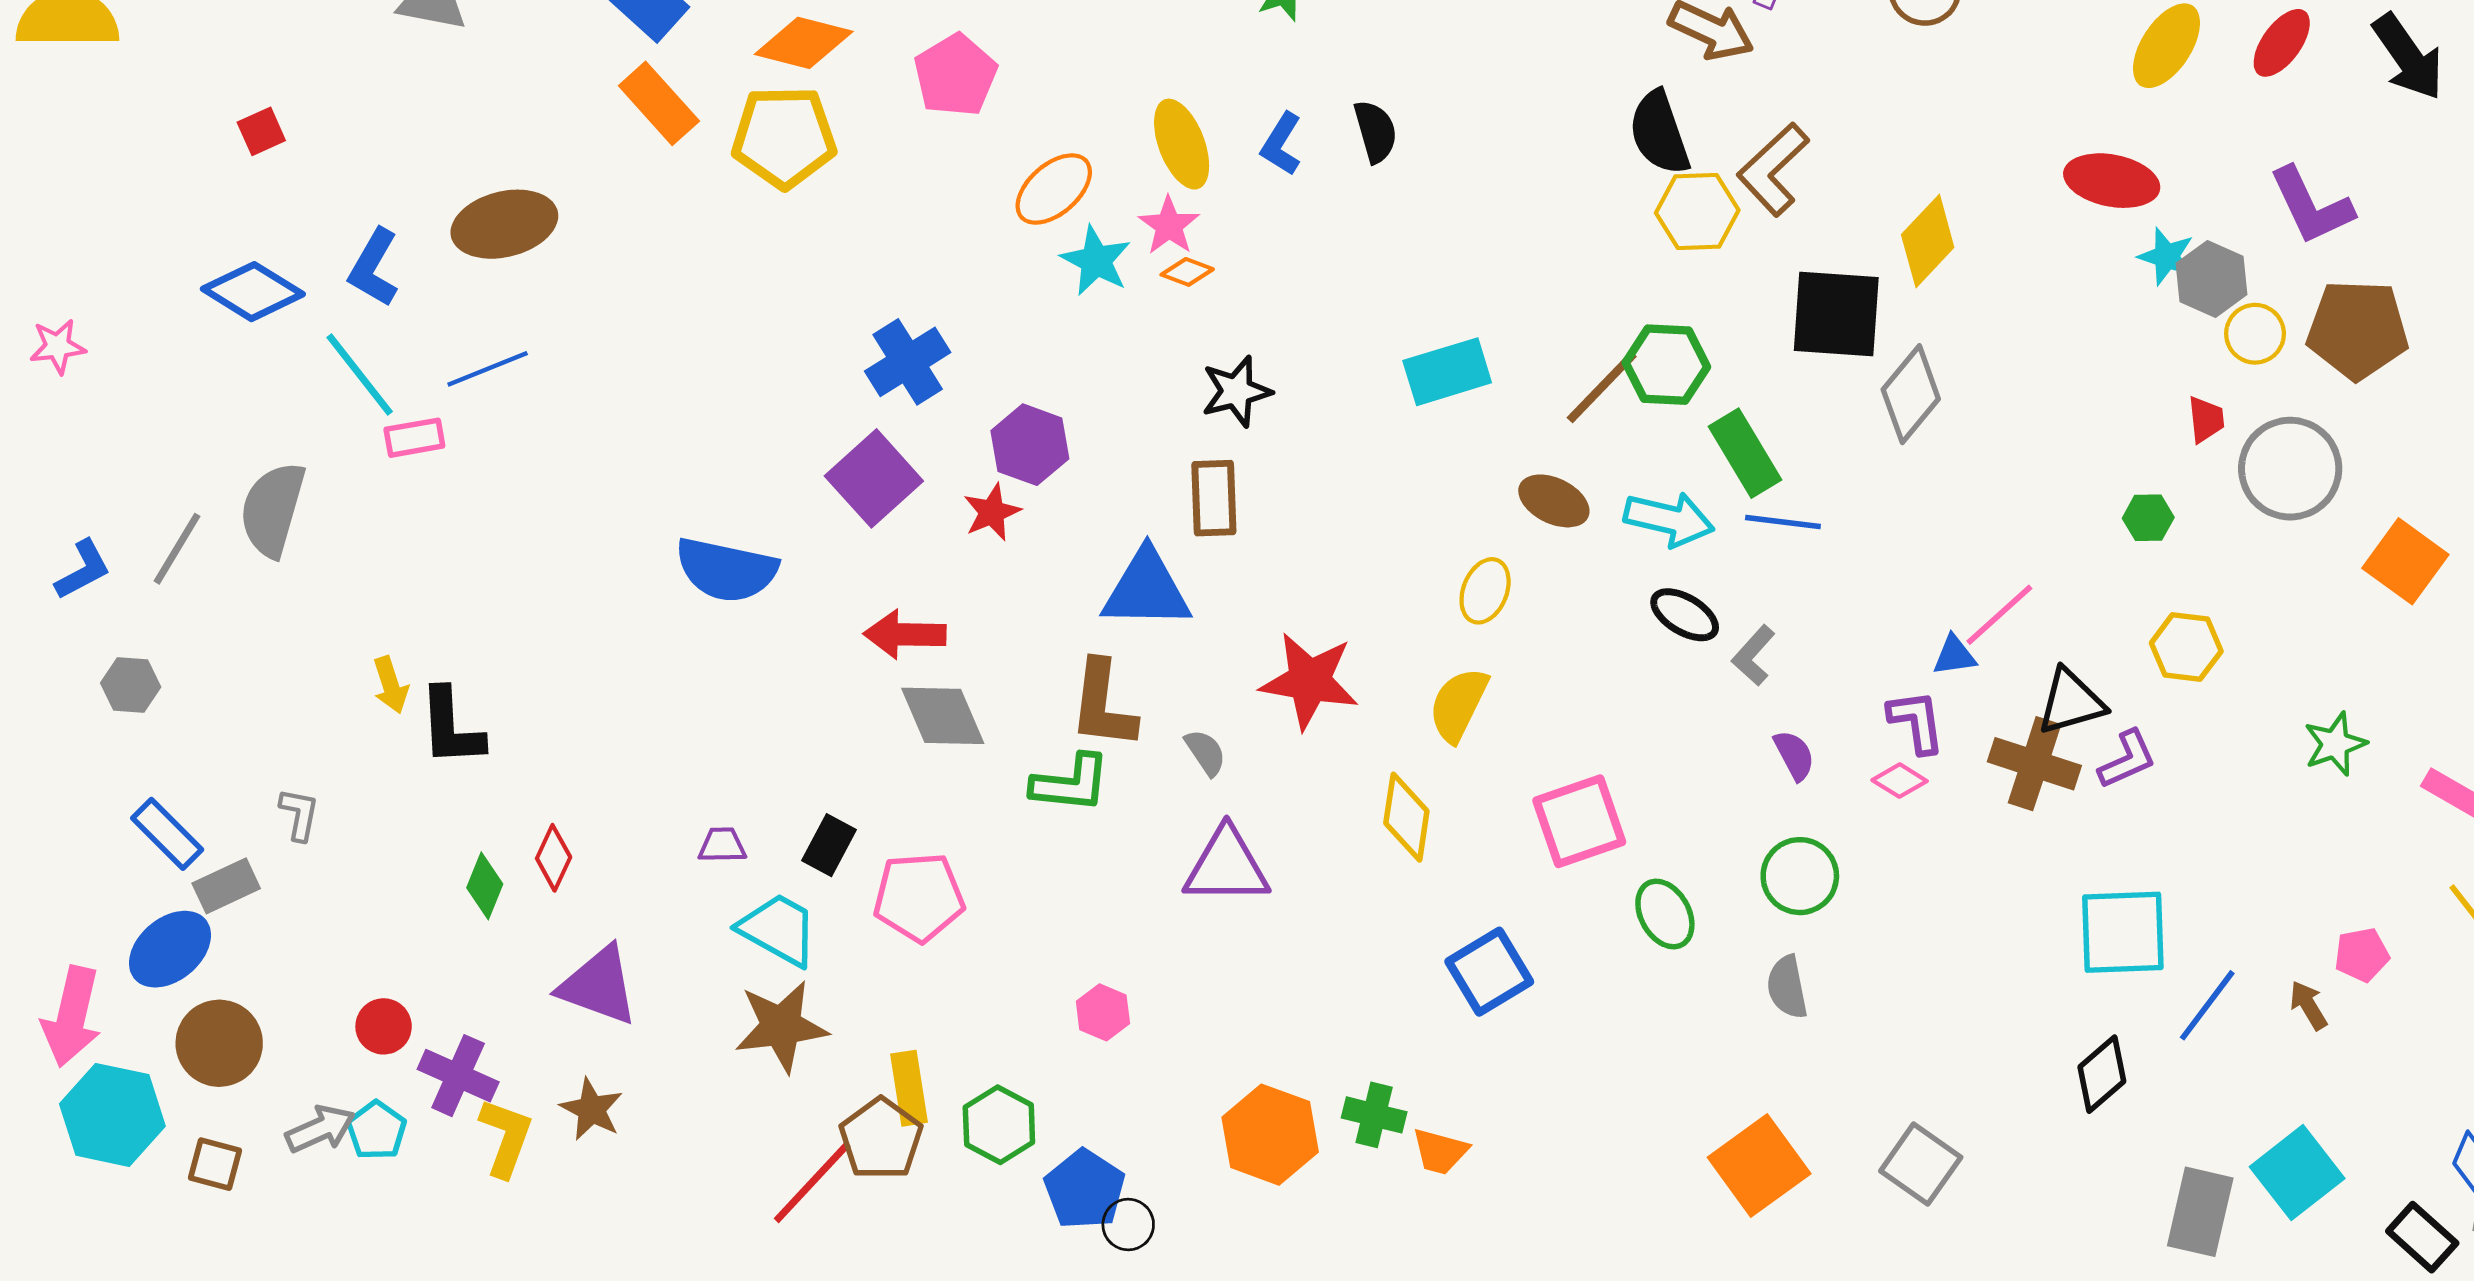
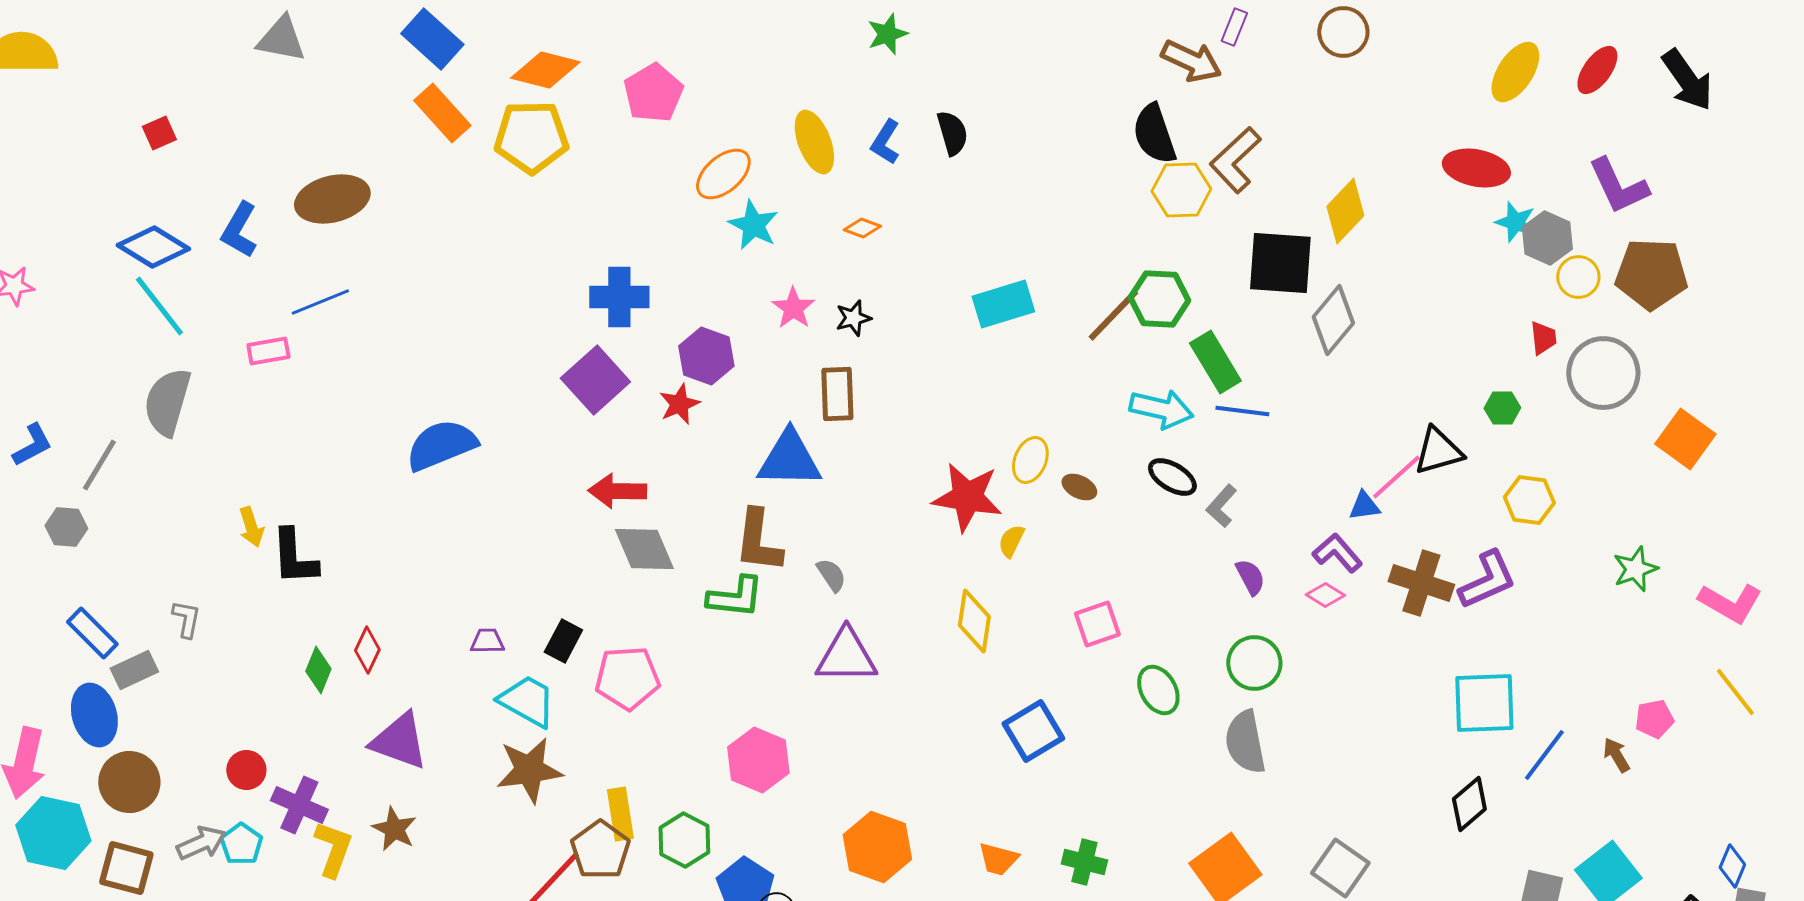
pink star: (1169, 226) -> (793, 308), moved
orange diamond: (1187, 272) -> (862, 228), moved
blue cross: (908, 362) -> (619, 297), turned 32
cyan line: (360, 374) -> (159, 306), moved
black star: (1236, 391) -> (853, 318), size x0.7
brown ellipse: (1554, 501) -> (1079, 487), moved, size x0.7
gray line: (177, 549) -> (99, 465), moved
blue semicircle: (726, 570) -> (441, 445), moved, turned 146
red star: (1309, 681) -> (967, 497), moved
black triangle: (2071, 702) -> (1438, 451), moved
yellow semicircle: (1458, 705) -> (1011, 541), size x0.6
purple L-shape: (1916, 722) -> (1337, 553), turned -33
purple L-shape: (2127, 759) -> (1487, 580), size x1.4
pink square: (1579, 821) -> (1097, 624), size x0.7
blue ellipse: (170, 949) -> (94, 715), turned -66
gray semicircle: (1787, 987) -> (1245, 742), size x1.4
pink hexagon: (1103, 1012) -> (758, 760), size x1.6
green cross: (1374, 1115) -> (1084, 862), moved
brown square: (215, 1164) -> (126, 868), size x1.4

